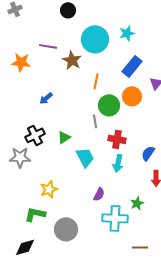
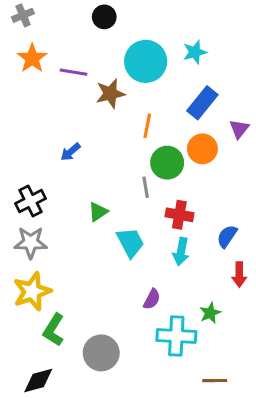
brown star: (72, 60) -> (110, 94), turned 30
orange star: (21, 62) -> (32, 58), moved, turned 30
black cross: (35, 135) -> (31, 201), moved
yellow star: (49, 189) -> (32, 292), moved, size x1.4
green L-shape: (35, 214) -> (54, 330), turned -70

